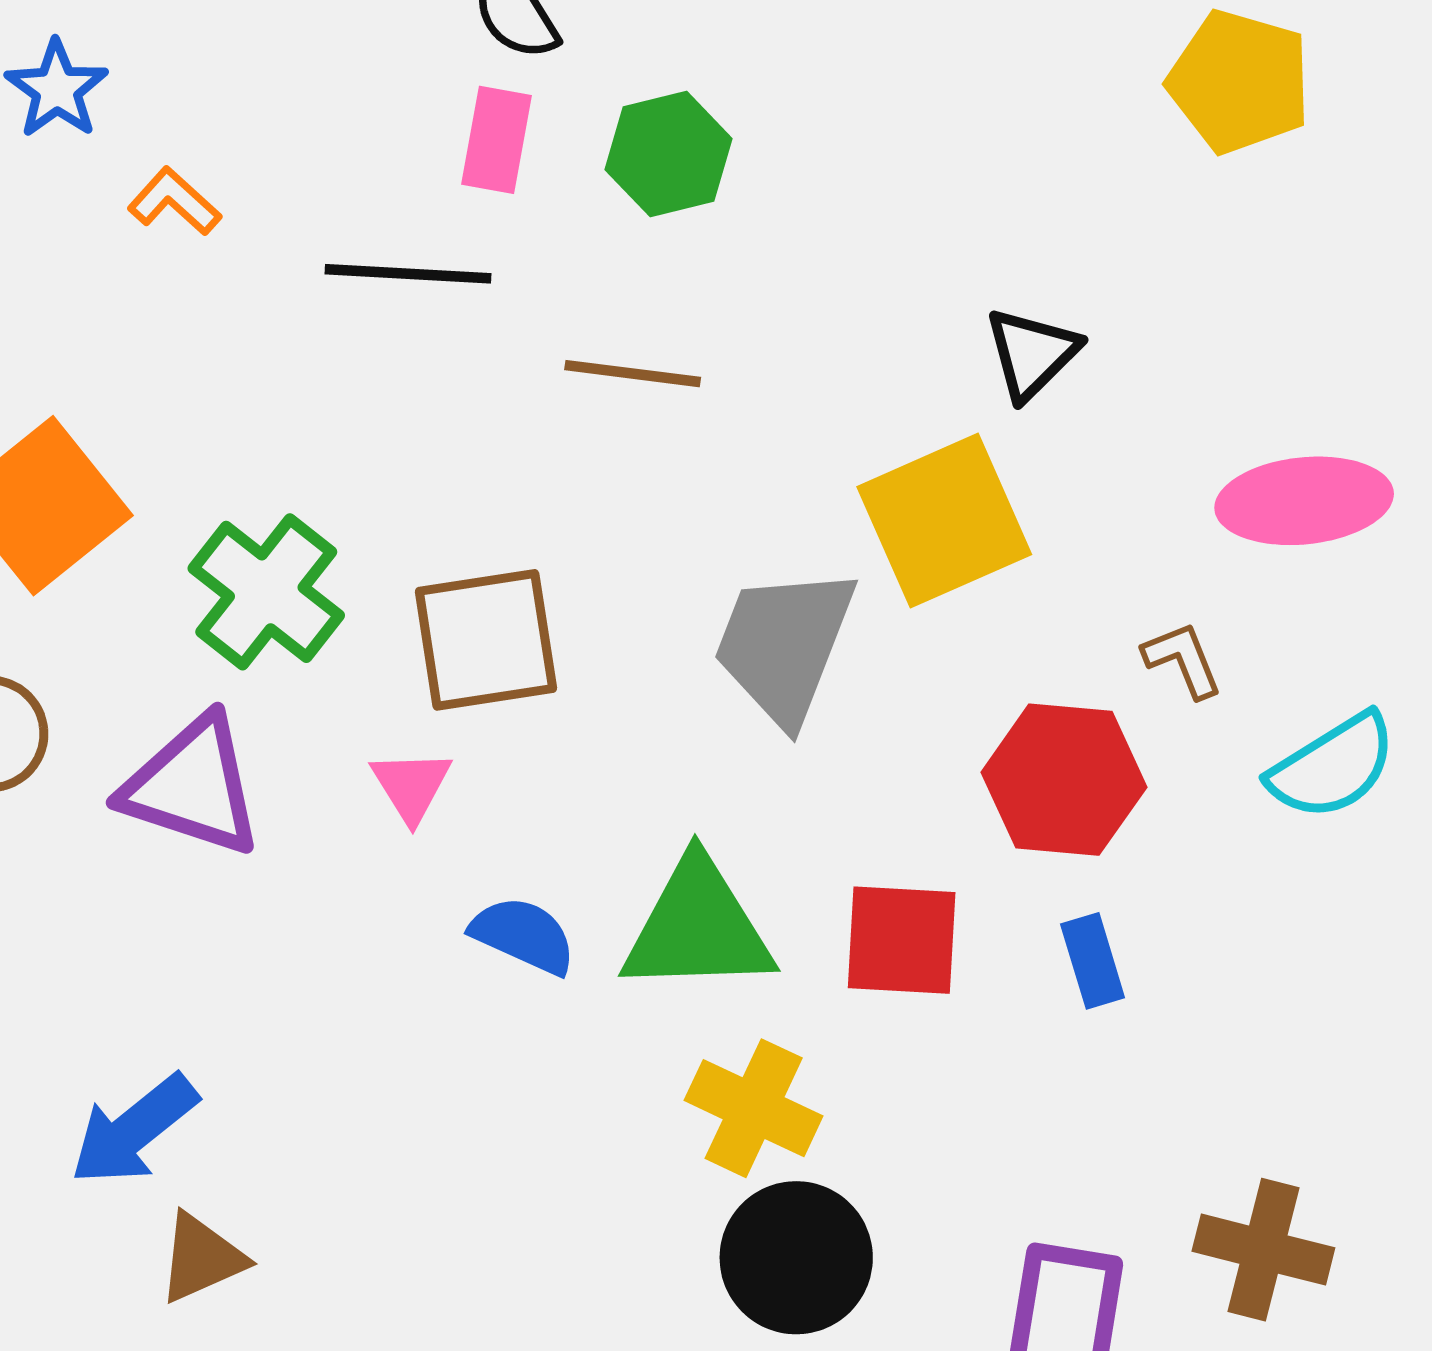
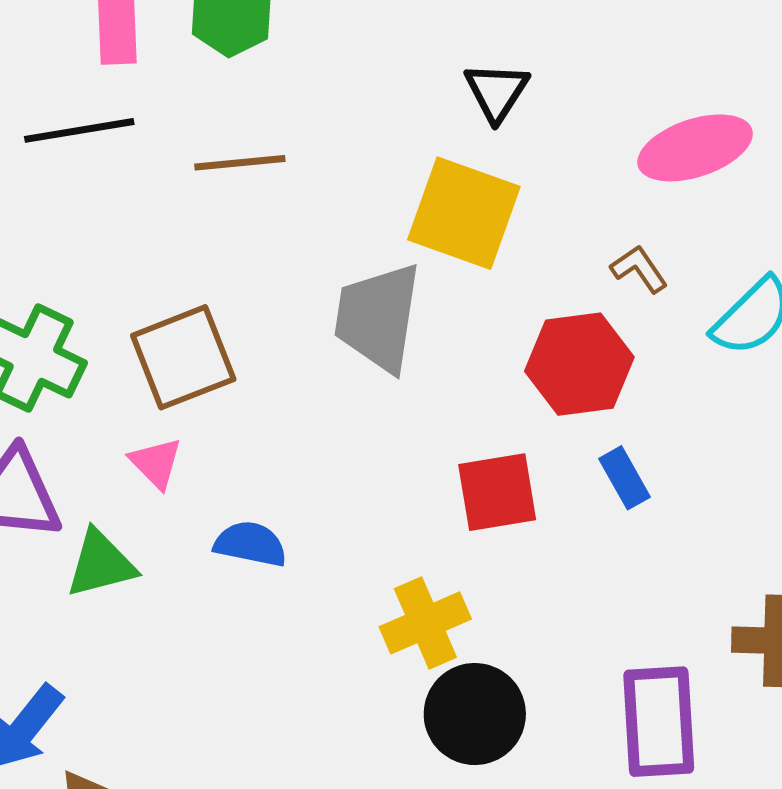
yellow square: (944, 521) -> (464, 213), turned -34
green triangle: (698, 927) -> (101, 564), moved, size x0.7
yellow cross: (754, 1108) -> (425, 623), turned -36

